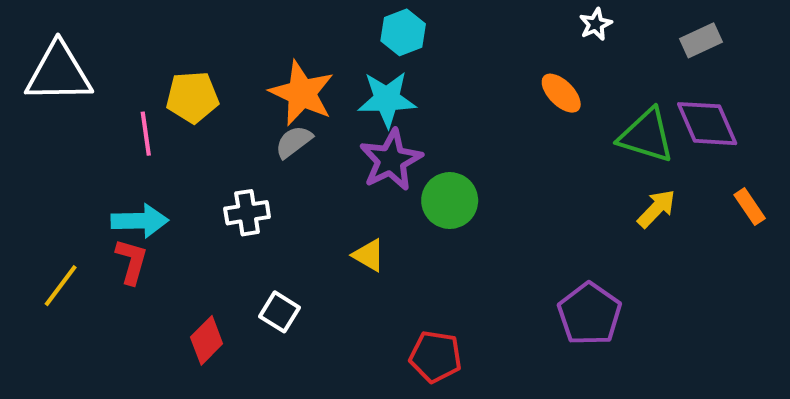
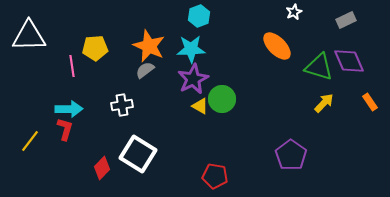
orange ellipse: (561, 93) -> (277, 46), size x1.4
yellow triangle: (369, 255) -> (200, 106), moved
white square: (279, 312) -> (138, 154), size x1.8

